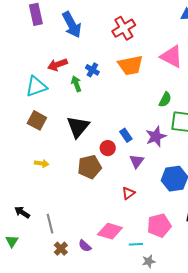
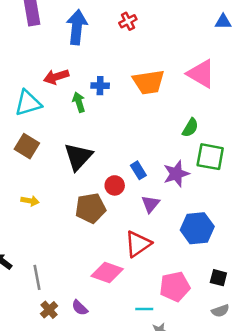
blue arrow: (72, 25) -> (77, 27), turned -148
red cross: (124, 28) -> (128, 21), moved, size x0.6
blue cross: (92, 70) -> (100, 86), turned -32
red triangle: (128, 193) -> (138, 244), size x1.6
pink diamond: (110, 231) -> (107, 273), moved

